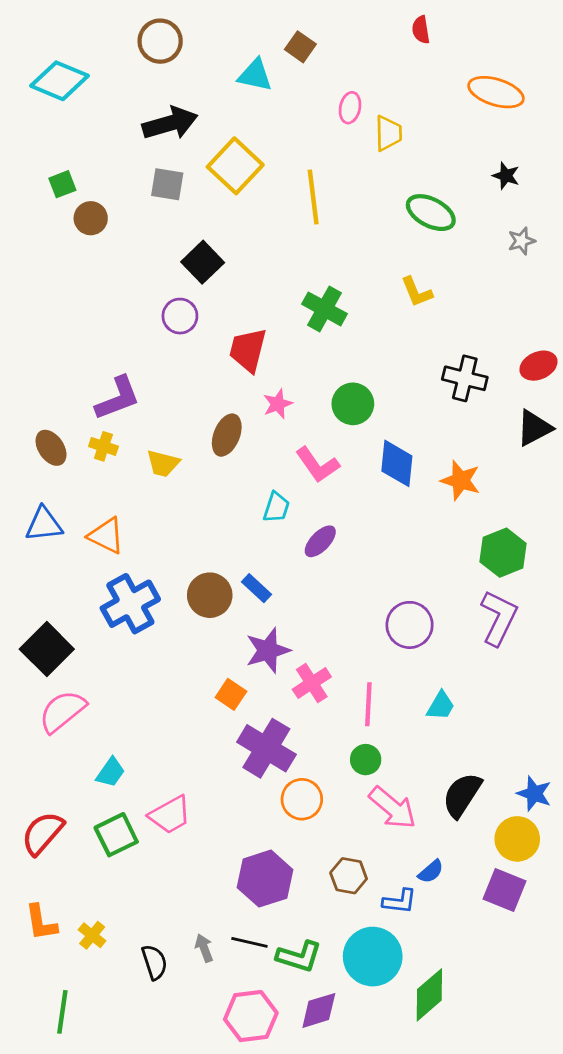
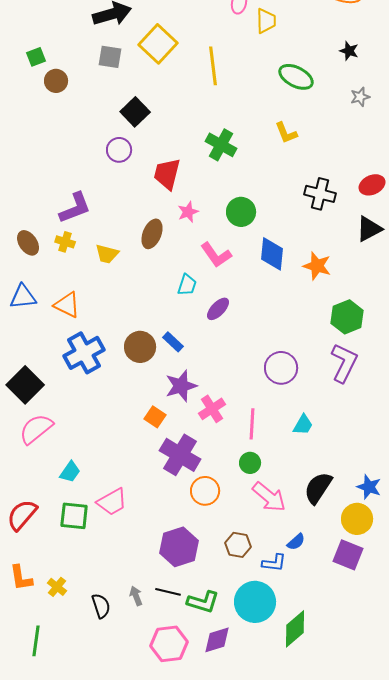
green square: (116, 835) -> (74, 516), turned 32

